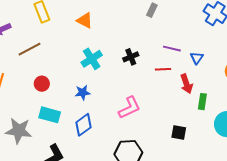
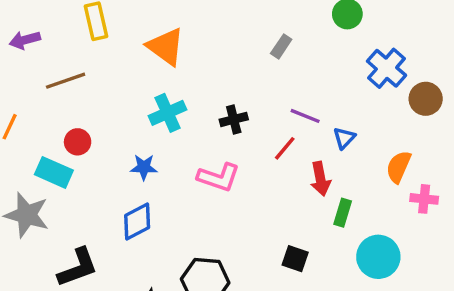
orange triangle: (85, 20) -> (166, 47), size x1.4
red line: (163, 69) -> (285, 148), turned -56
pink L-shape: (129, 108) -> (219, 177), moved, turned 35
cyan rectangle: (50, 115) -> (54, 172), moved

